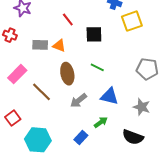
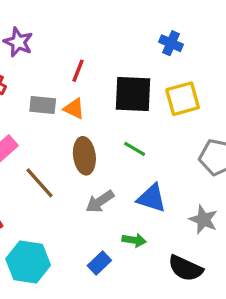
red line: (68, 20) -> (78, 71), moved, turned 56
yellow square: (132, 21) -> (183, 99), moved
black square: (94, 34) -> (133, 94), size x1.4
green arrow: (101, 122) -> (134, 240), turned 40

